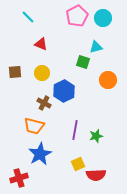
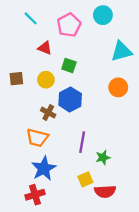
pink pentagon: (77, 16) -> (69, 25), moved
cyan circle: (103, 18) -> (103, 15), moved
cyan triangle: (96, 47) -> (122, 51), moved, size x1.5
green square: (83, 62) -> (69, 65), moved
green star: (96, 136) -> (103, 157), moved
red cross: (19, 178) -> (35, 195), moved

